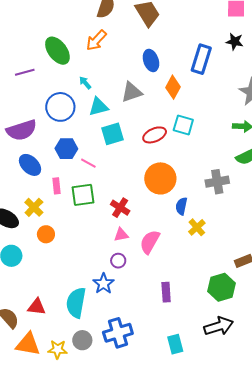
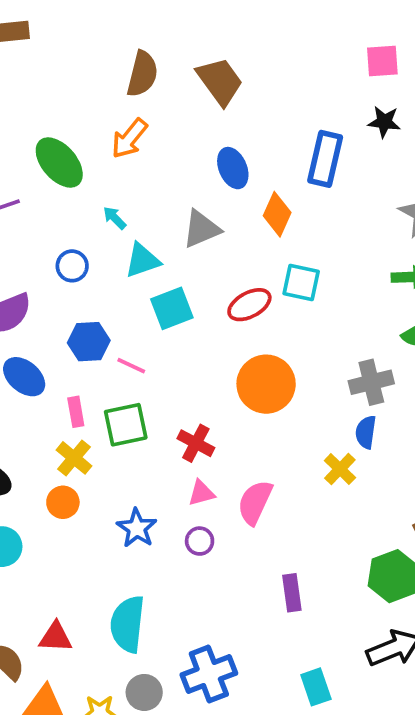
blue circle: (60, 107) -> (72, 266), size x0.6
blue semicircle: (181, 206) -> (366, 432), moved
yellow cross: (34, 207) -> (74, 458), moved
blue star: (104, 284) -> (137, 528), moved

